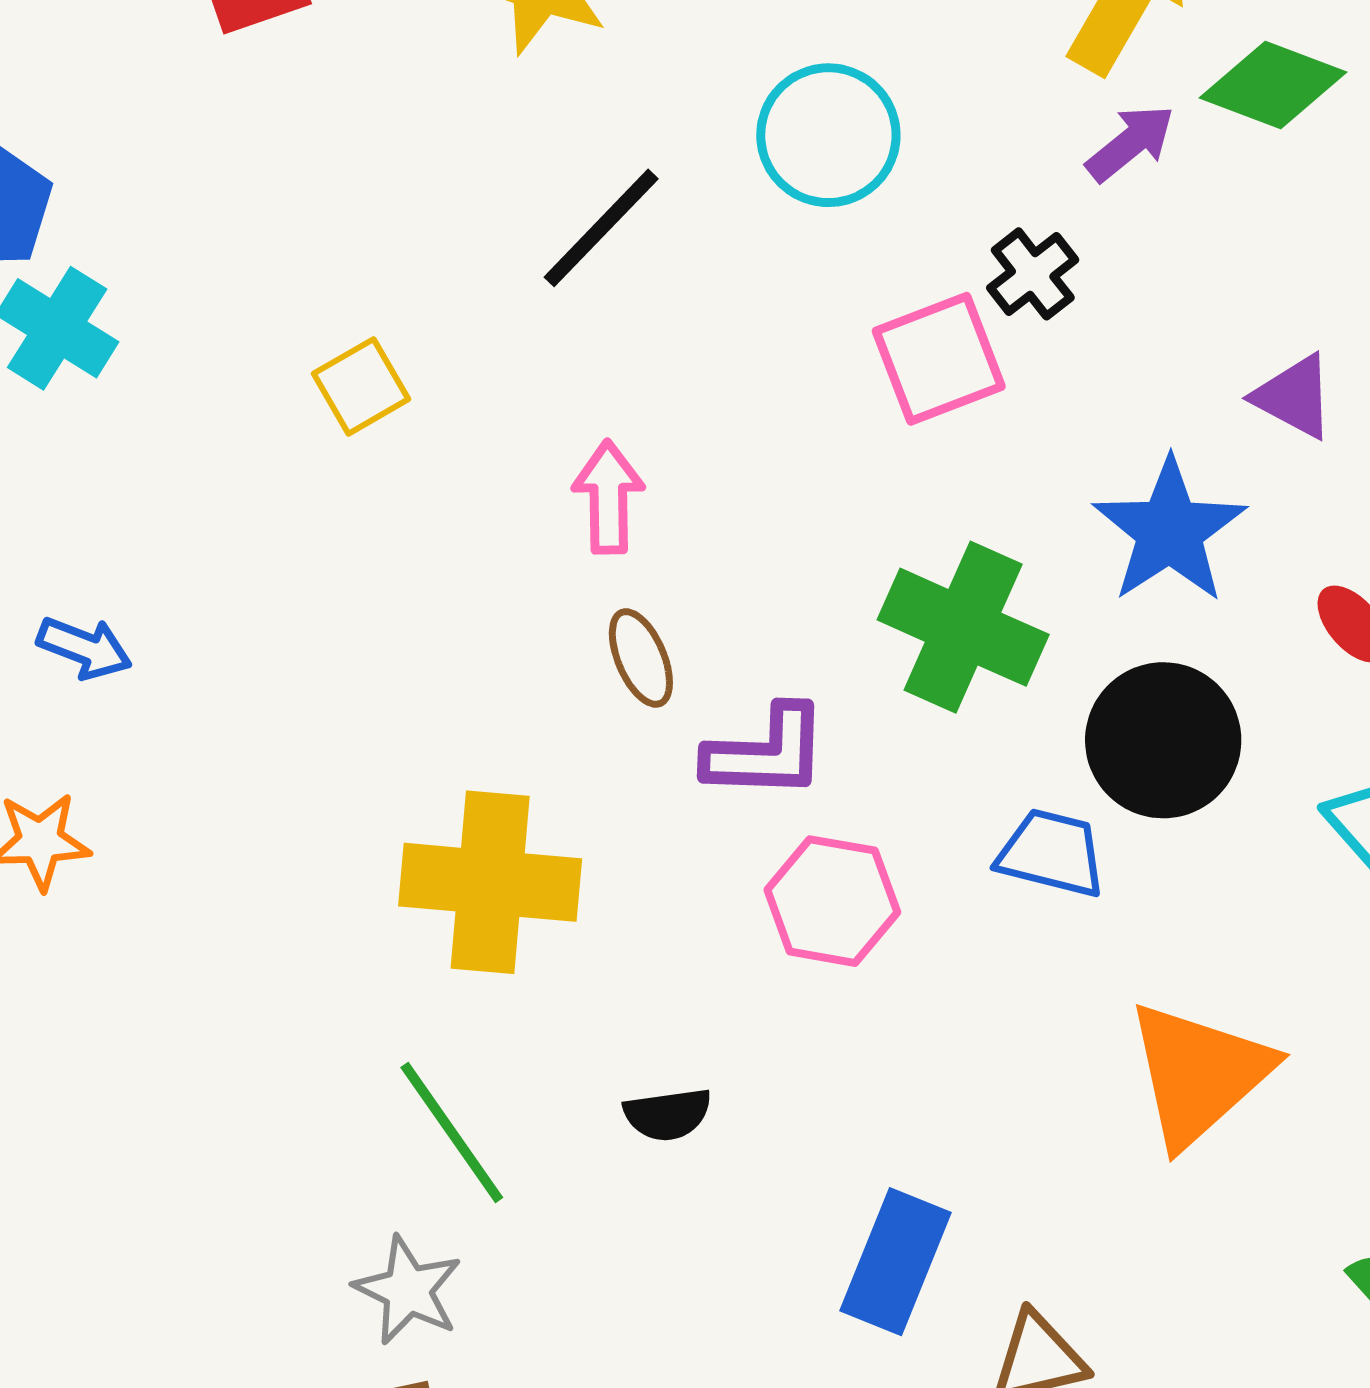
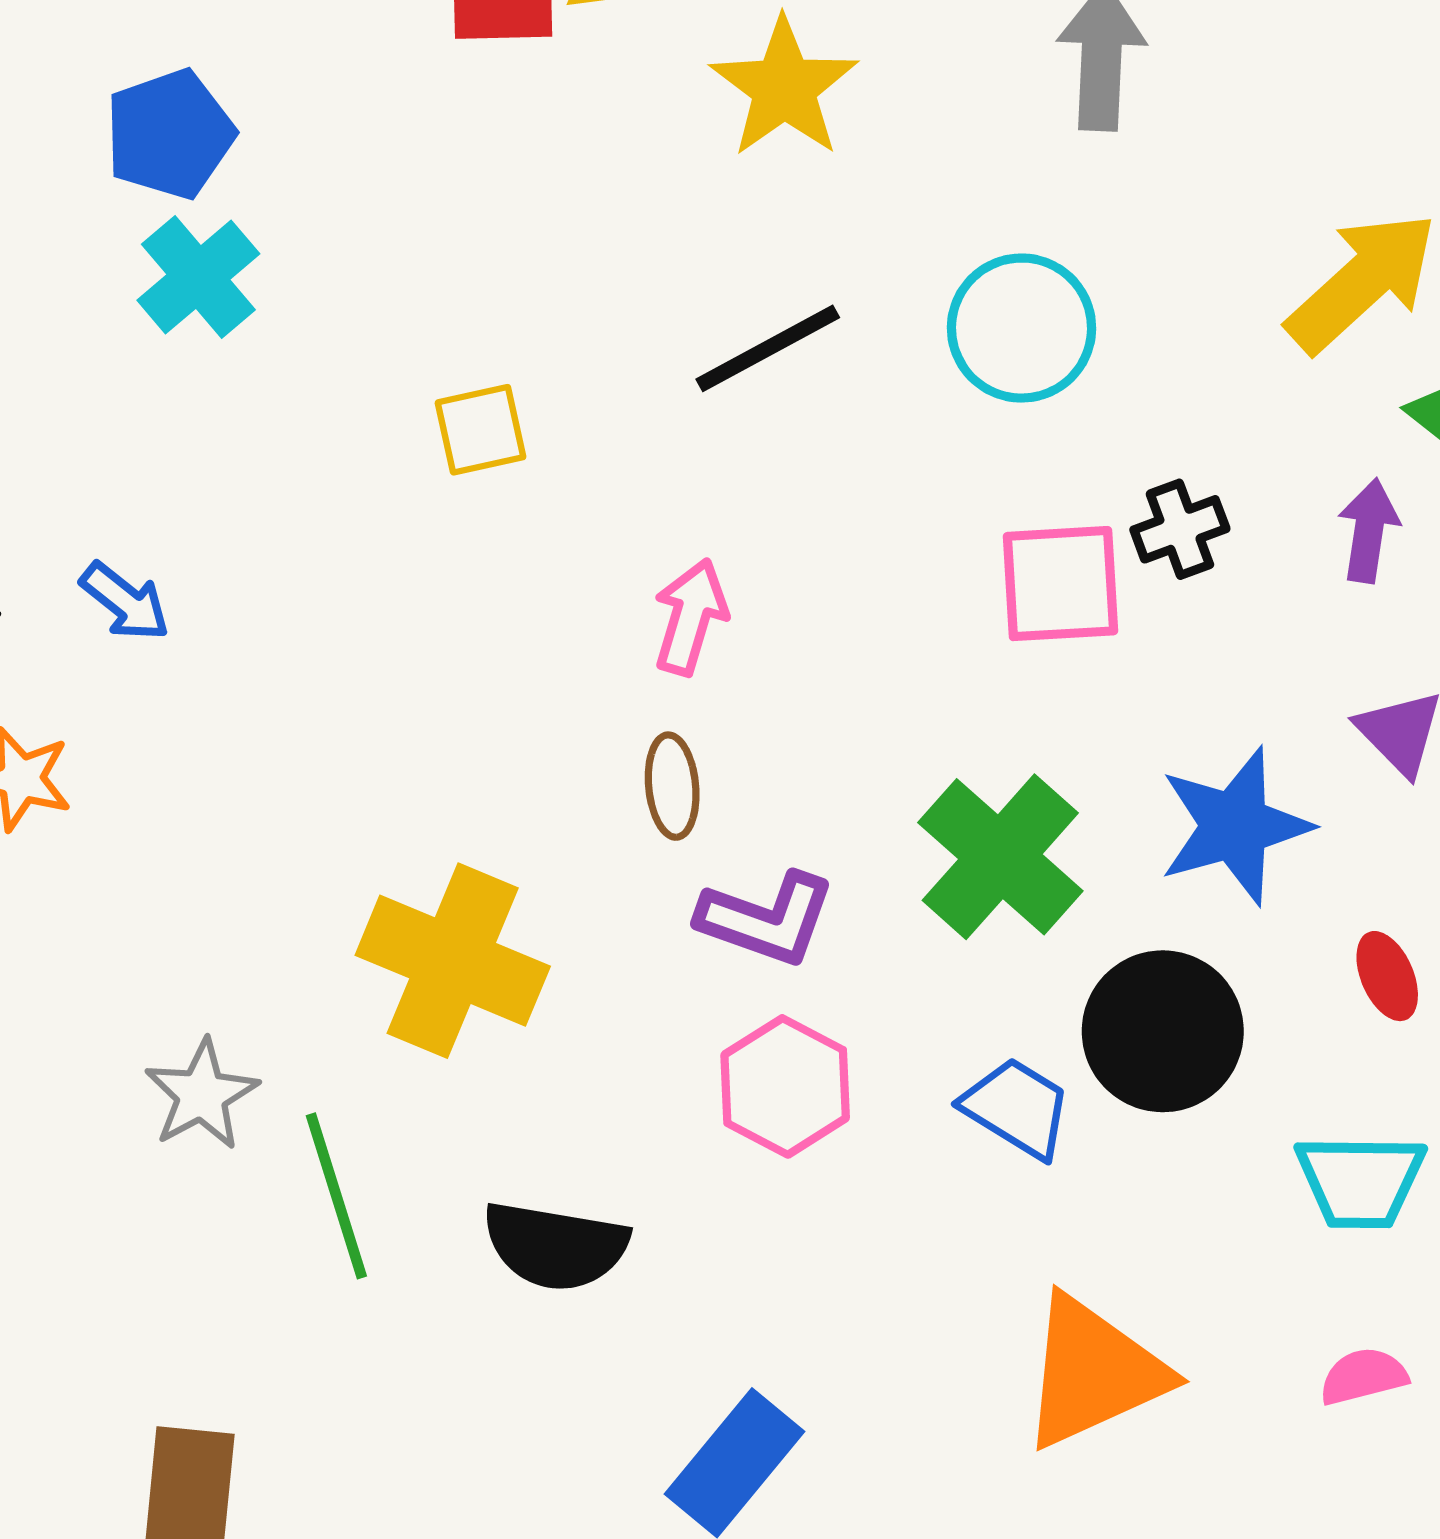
purple arrow: (1130, 143) -> (1369, 531), moved, turned -60
black semicircle: (668, 1114) -> (555, 1246), size x1.6
gray star: (408, 1290) -> (202, 1095), moved

